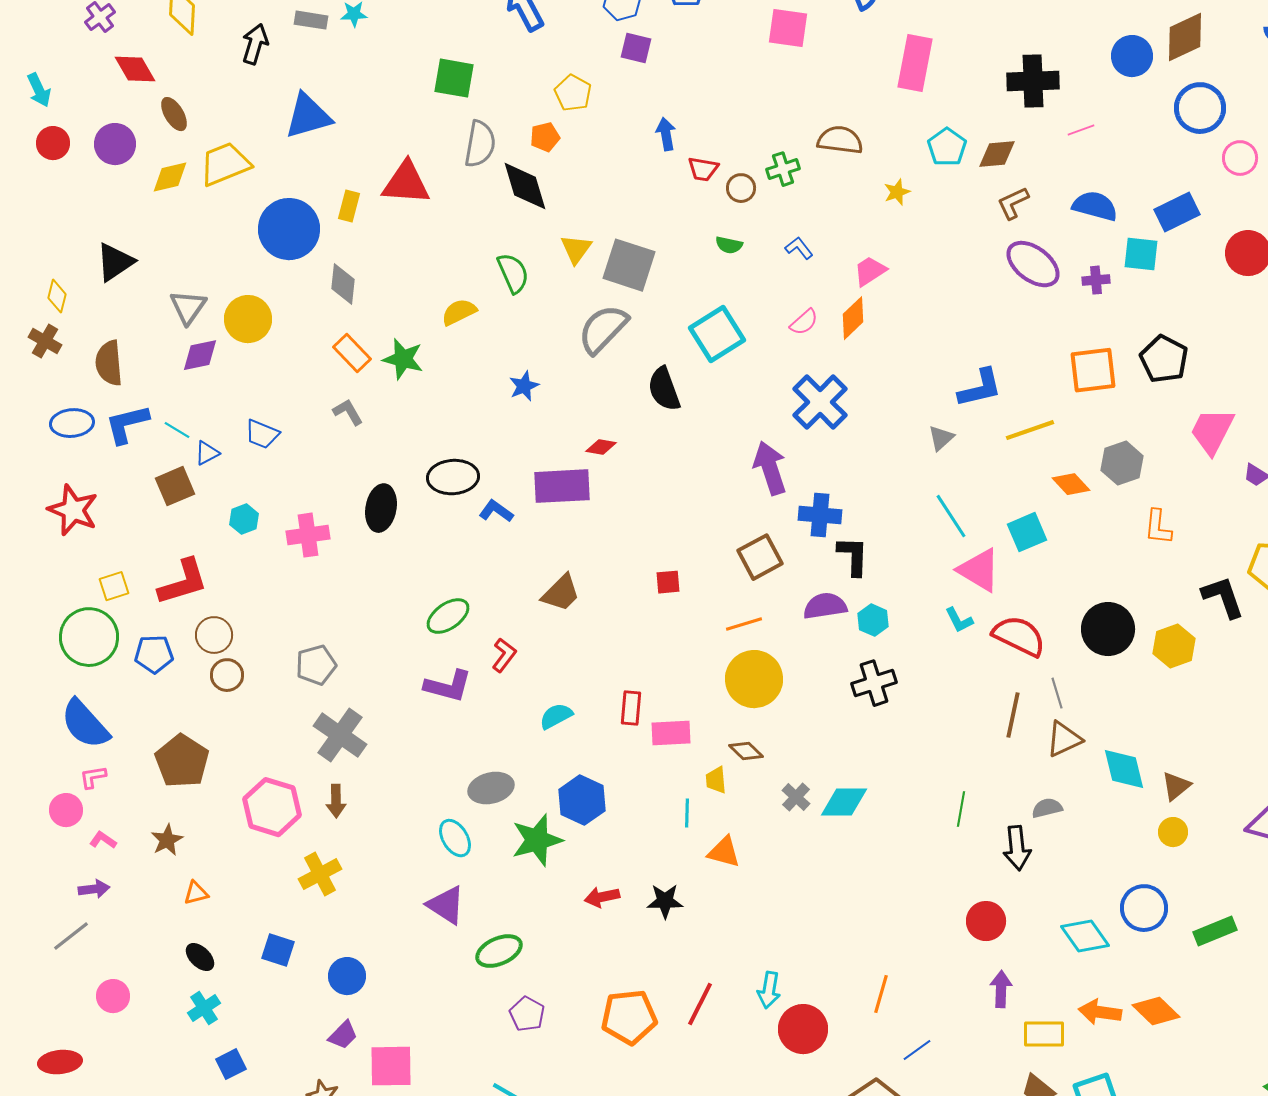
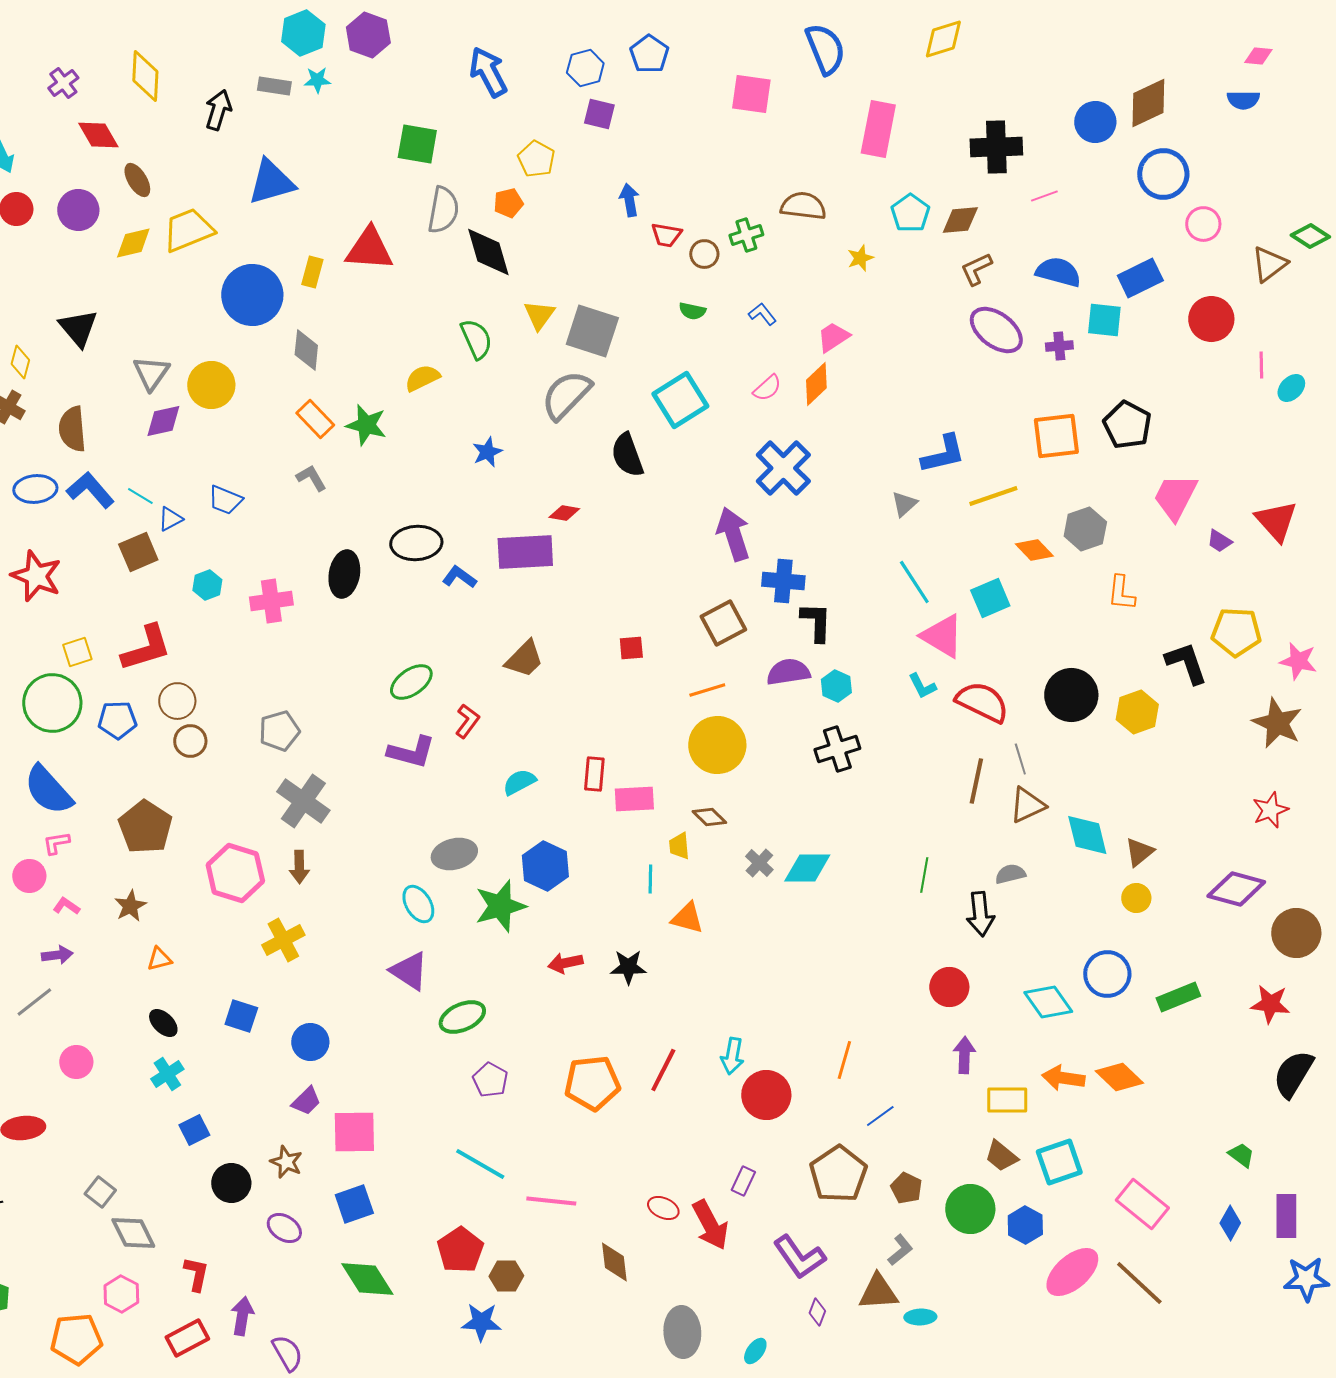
black triangle: (115, 262) -> (78, 328), turned -36
blue L-shape: (127, 424) -> (90, 490), turned 63

